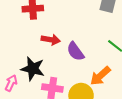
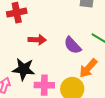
purple semicircle: (75, 51) -> (72, 45), moved

